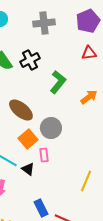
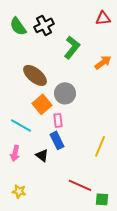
black triangle: (28, 169) -> (42, 155), moved
blue rectangle: (41, 208) -> (57, 140), moved

